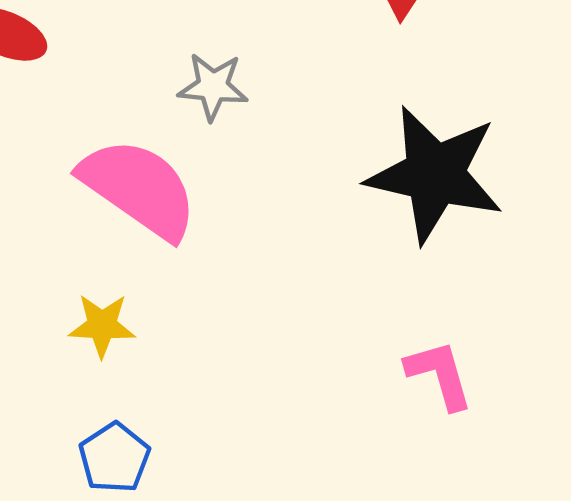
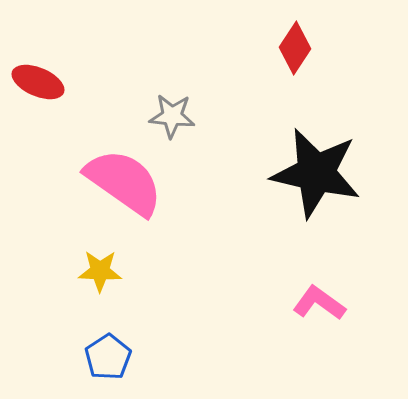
pink L-shape: (439, 375) -> (319, 303), turned -38

